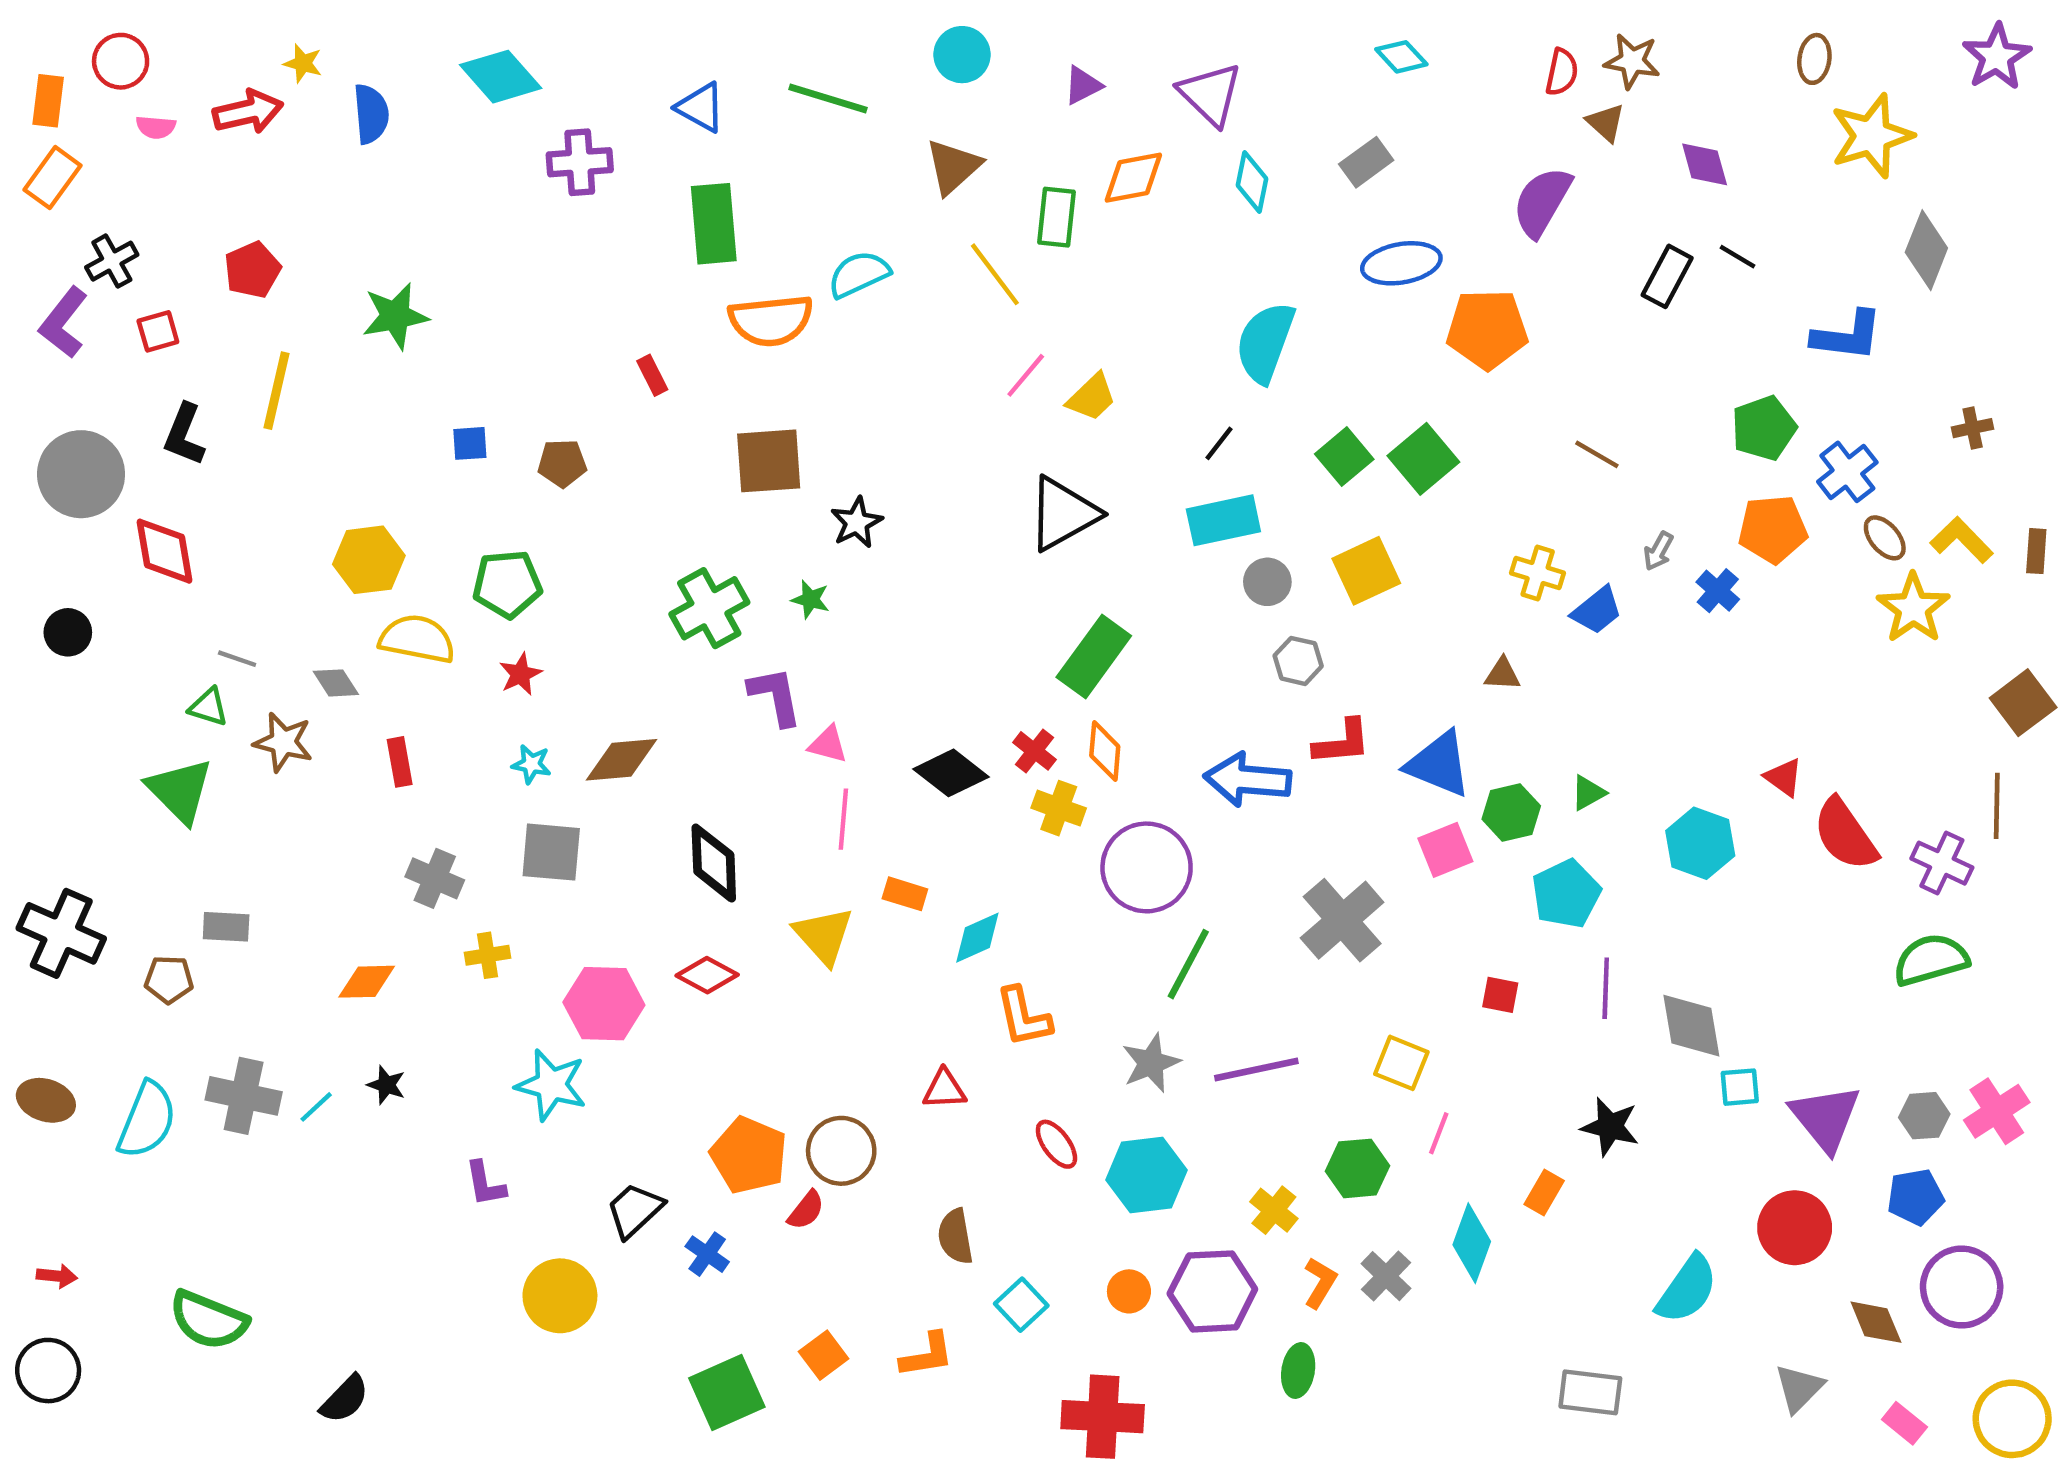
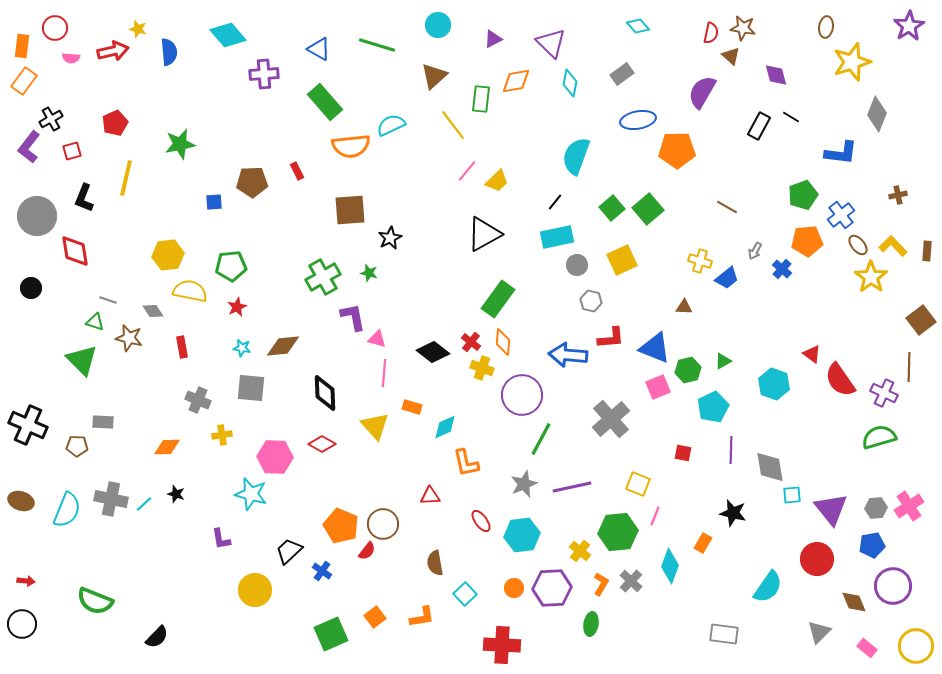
green rectangle: (714, 224) -> (325, 102), turned -36
brown pentagon: (562, 463) -> (252, 182), moved, size x1.4
green hexagon: (1357, 1168) -> (618, 532), size x1.4

